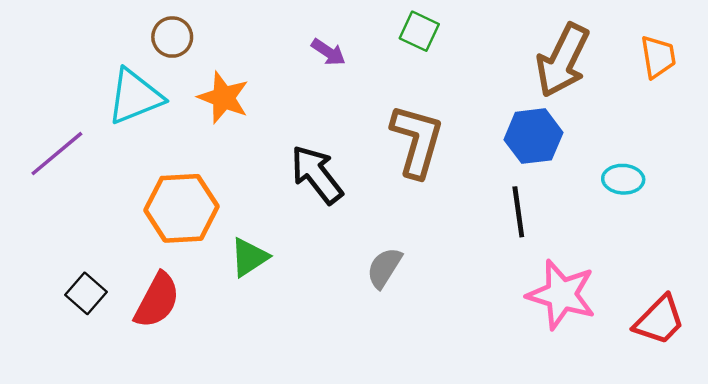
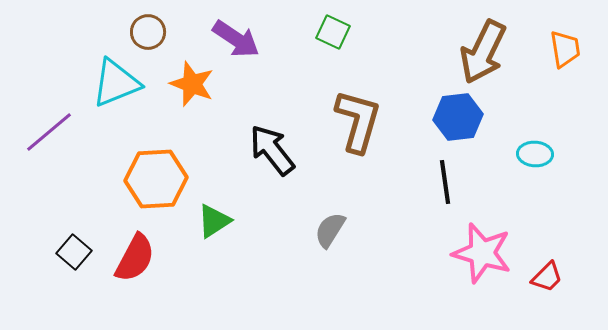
green square: (419, 31) -> (333, 32), moved
purple arrow: (328, 52) -> (236, 39), moved, size x1.6
red trapezoid: (659, 320) -> (547, 277), moved, size x0.7

